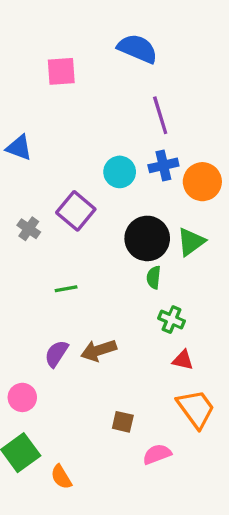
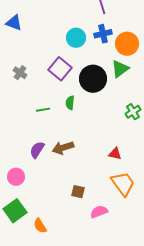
purple square: (76, 211) -> (60, 69), moved
green triangle: (191, 242) -> (120, 69), moved
green semicircle: (154, 277) -> (70, 103), moved
green cross: (172, 320) -> (133, 112), moved, turned 35

